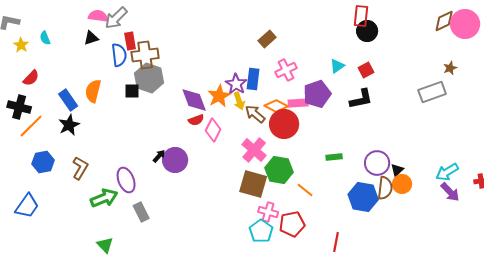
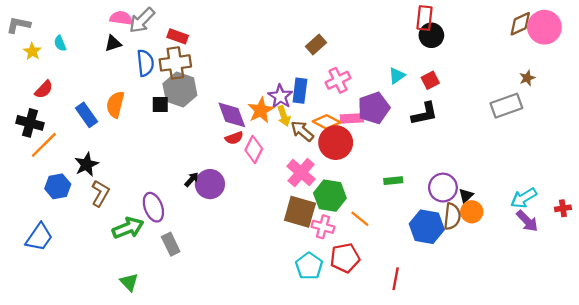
red rectangle: (130, 41) -> (178, 36), moved, turned -60
black star: (69, 125) -> (87, 164), moved
pink cross: (268, 212) -> (323, 227), moved

